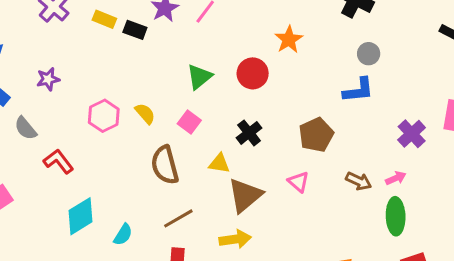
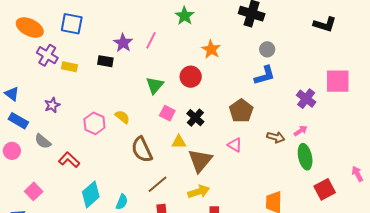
yellow rectangle: (104, 19) -> (69, 67), moved
pink square: (189, 122) -> (167, 113), moved

